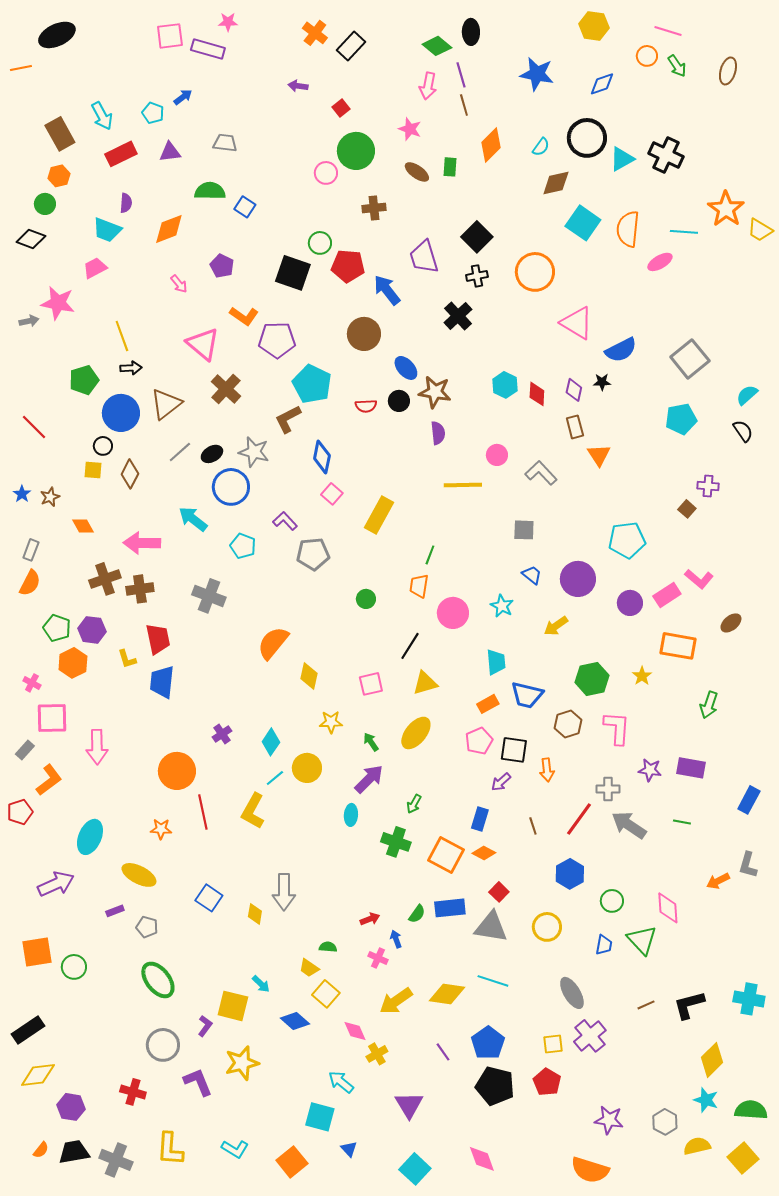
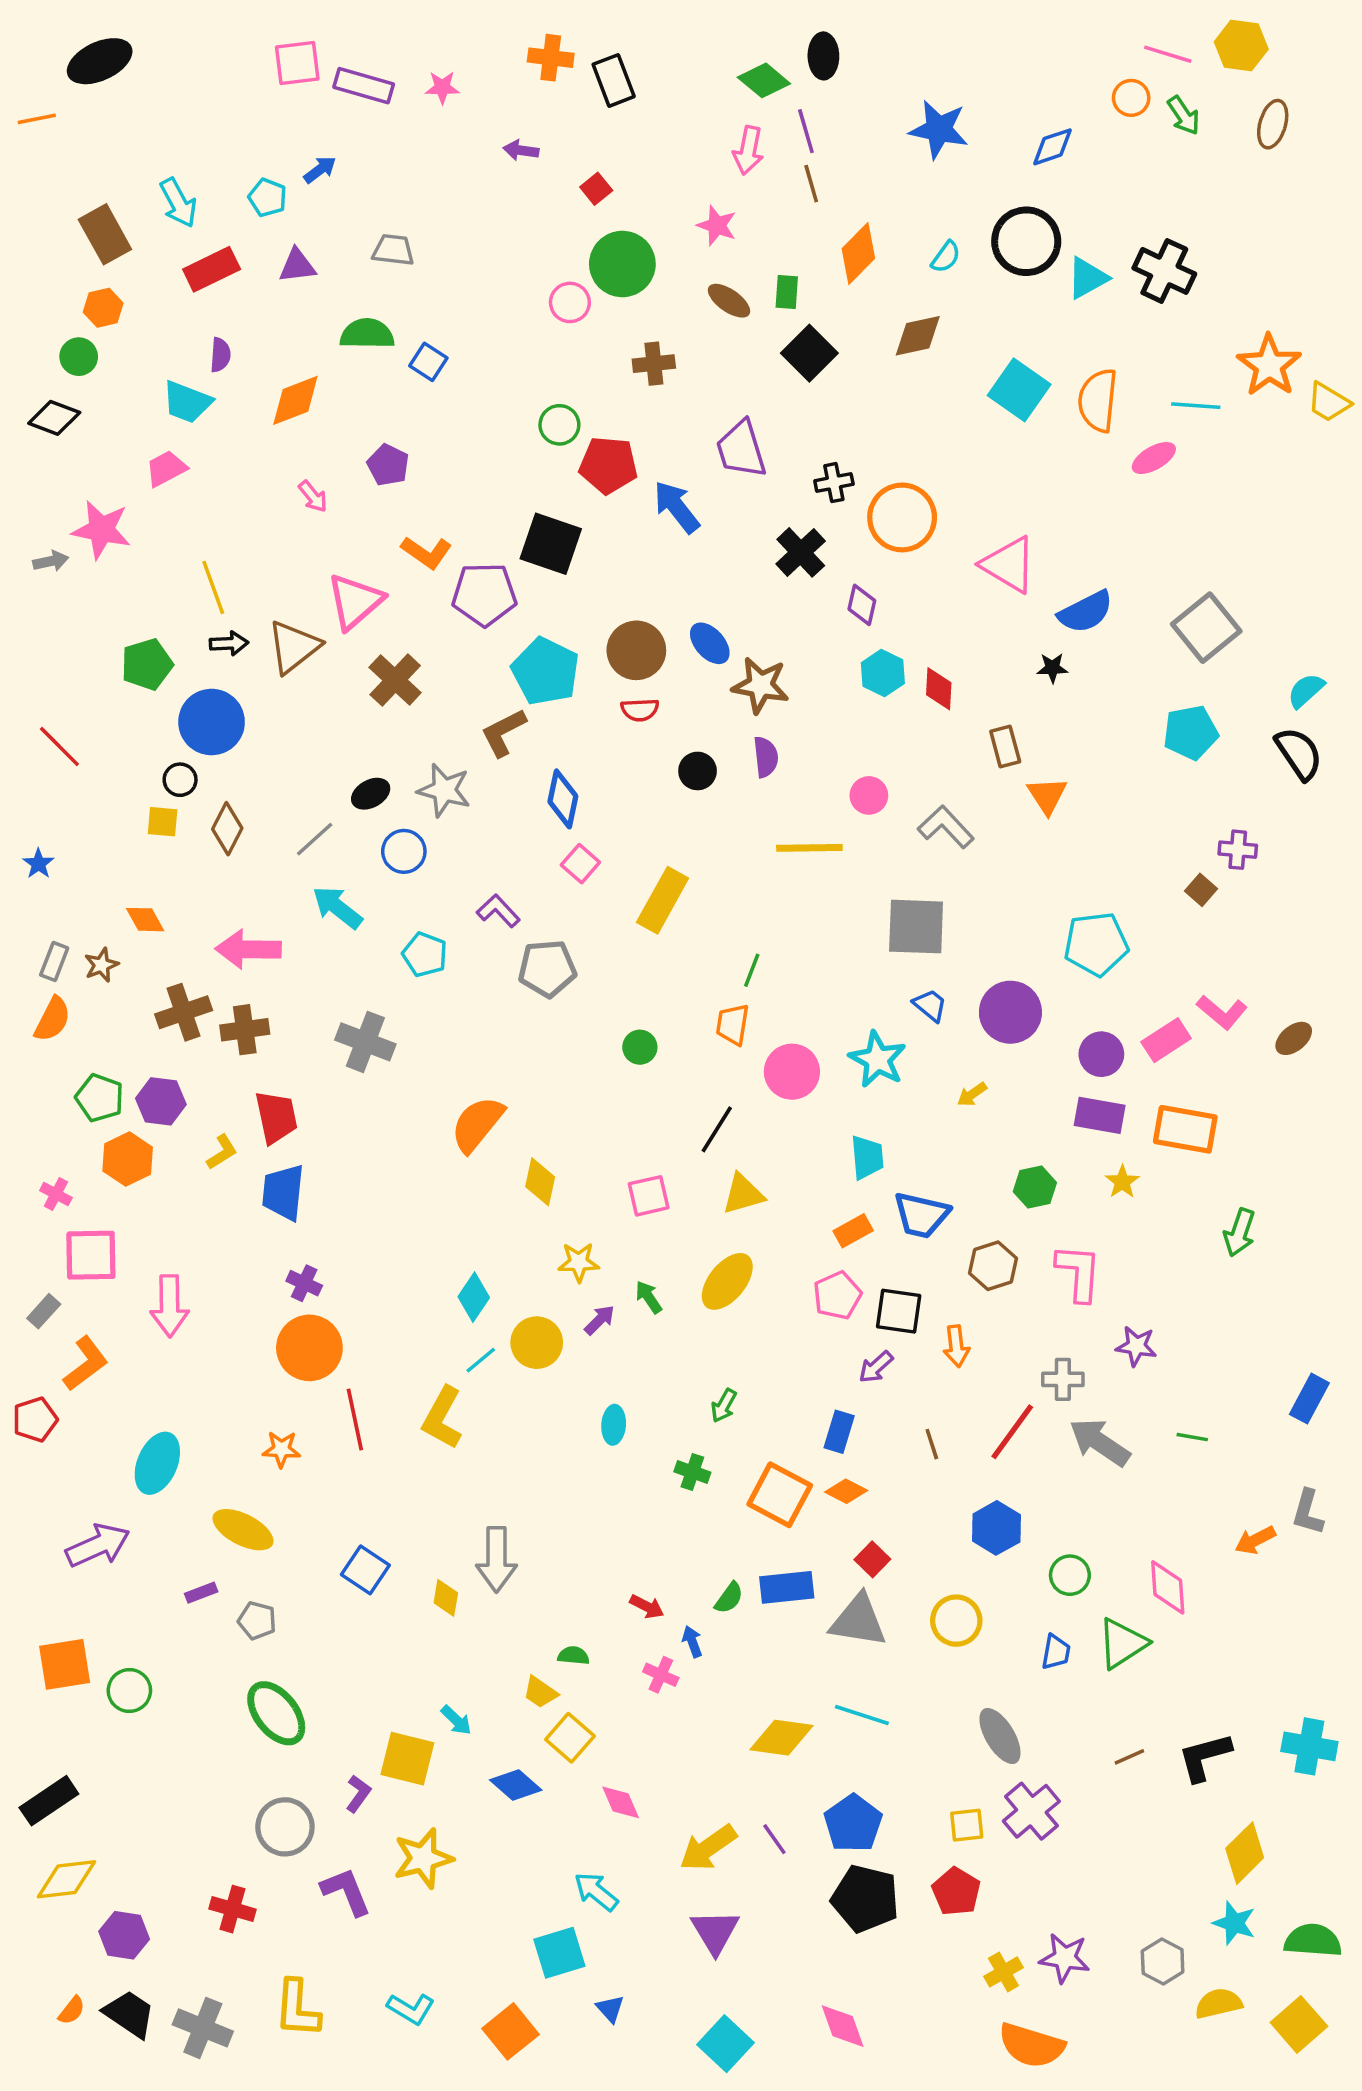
pink star: (228, 22) -> (442, 87), moved
yellow hexagon: (594, 26) -> (1241, 45), moved
orange cross: (315, 33) -> (551, 58), turned -30
black rectangle: (351, 46) -> (614, 80), turned -64
brown diamond: (556, 183) -> (918, 336), moved
black square: (477, 237) -> (809, 353), moved
orange circle: (535, 272) -> (902, 517), moved
black square: (293, 273) -> (551, 544), moved
brown circle: (364, 334) -> (636, 650), moved
pink triangle: (203, 344) -> (355, 601), turned 39
purple diamond: (574, 390) -> (862, 605), moved
black circle: (399, 401) -> (698, 771), moved
brown triangle: (166, 404) -> (294, 647), moved
black semicircle: (743, 431) -> (1299, 753), size x1.4
gray line: (180, 452) -> (315, 839), moved
blue circle: (231, 487) -> (404, 851), size x0.7
brown star: (50, 497) -> (101, 965), moved
gray square: (524, 530) -> (916, 927), size x1.6
cyan star: (502, 606) -> (878, 1059), size x1.4
brown ellipse: (731, 623) -> (1294, 1038), moved
yellow arrow: (556, 626) -> (972, 1094), size x0.7
yellow L-shape: (127, 659) -> (222, 1152), turned -105
green hexagon: (592, 679) -> (1035, 1187), size x0.7
purple cross: (222, 734) -> (304, 1283), moved, turned -30
purple rectangle: (691, 768) -> (1100, 1115), moved
purple arrow: (369, 779) -> (600, 1320), moved, size x0.6
green cross: (396, 842) -> (692, 1472), size x0.7
red arrow: (370, 919) -> (647, 1607), turned 48
green triangle: (642, 940) -> (1122, 1643), turned 40
yellow arrow: (396, 1001) -> (708, 1848), moved
yellow cross: (377, 1054) -> (1003, 1972), moved
cyan square: (320, 1117) -> (559, 1953), turned -32
black trapezoid: (74, 1152) -> (129, 2014), turned 44

